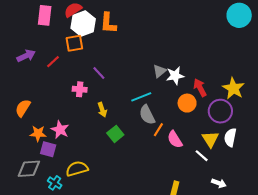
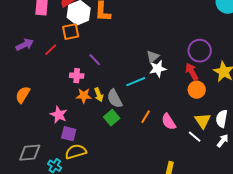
white star: (175, 76) -> (158, 69), moved
orange circle: (187, 103) -> (197, 90), moved
purple circle: (220, 111) -> (200, 51), moved
gray semicircle: (147, 115) -> (115, 99), moved
orange line: (158, 130) -> (146, 117), moved
orange star: (38, 133) -> (84, 96), moved
purple square: (48, 149) -> (69, 134), moved
white arrow: (219, 183) -> (223, 141), moved, turned -72

